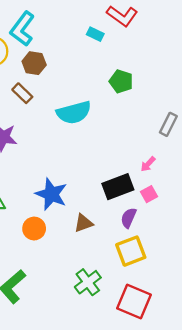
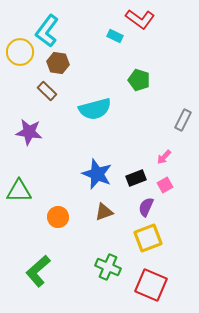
black rectangle: (118, 187) -> (136, 178), size x0.7
blue star: (51, 194) -> (97, 174), moved
green cross: (88, 282) -> (108, 267), turned -30

